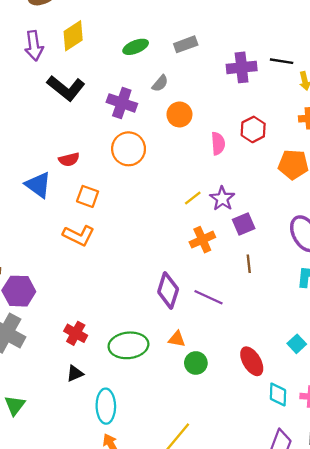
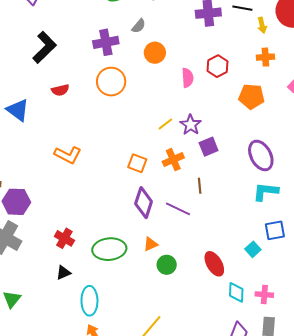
black L-shape: (66, 88) -> (44, 47), moved, turned -84
purple cross: (122, 103) -> (106, 42), turned -30
blue triangle: (38, 185) -> (18, 110), moved
orange square: (88, 196) -> (137, 163), moved
brown line: (249, 264) -> (200, 186), moved
orange triangle: (177, 339) -> (151, 244), turned -35

